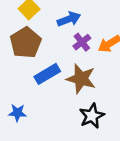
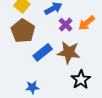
blue star: (17, 113) -> (32, 87), moved

